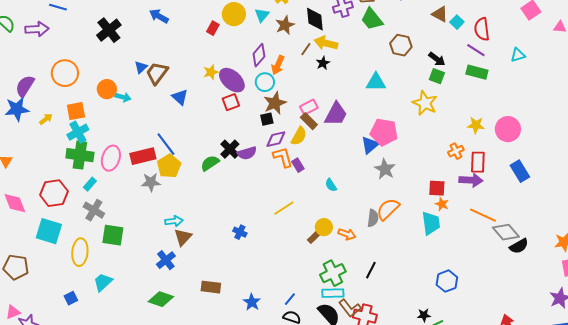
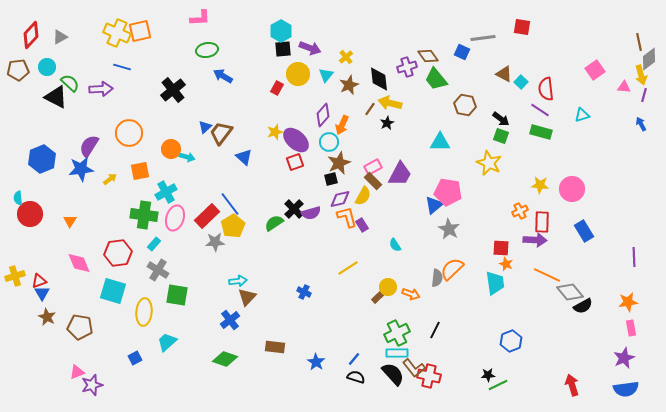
cyan cross: (78, 132) -> (166, 192), moved
red rectangle: (143, 156) -> (207, 216), turned -30

